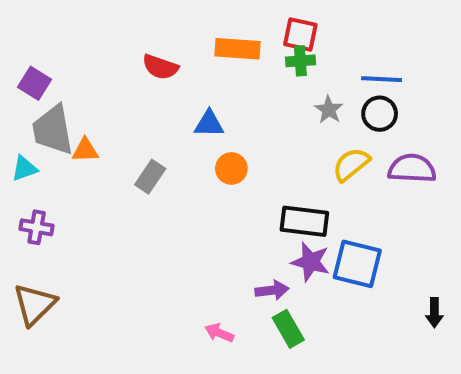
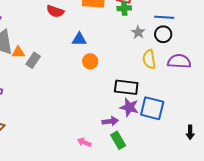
yellow semicircle: (351, 164) -> (149, 59), turned -60
gray rectangle: (150, 177) -> (33, 60), moved

